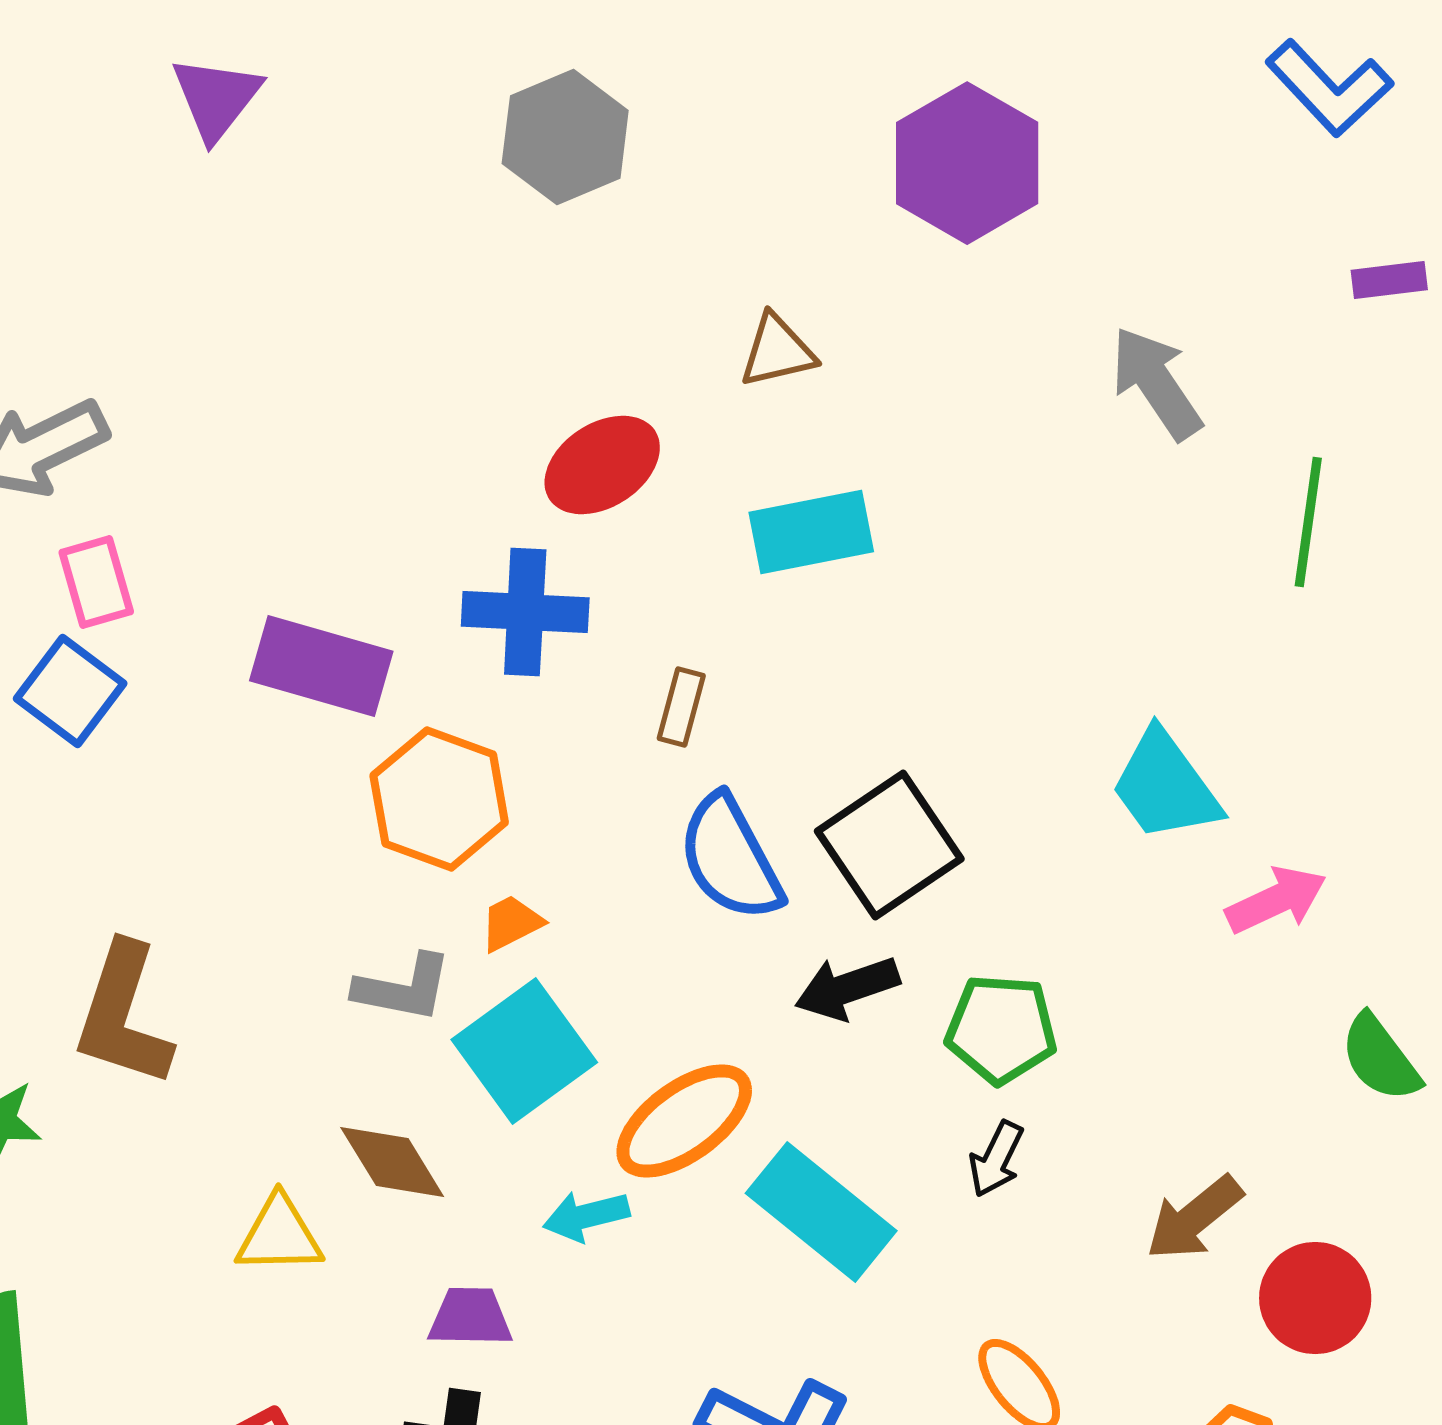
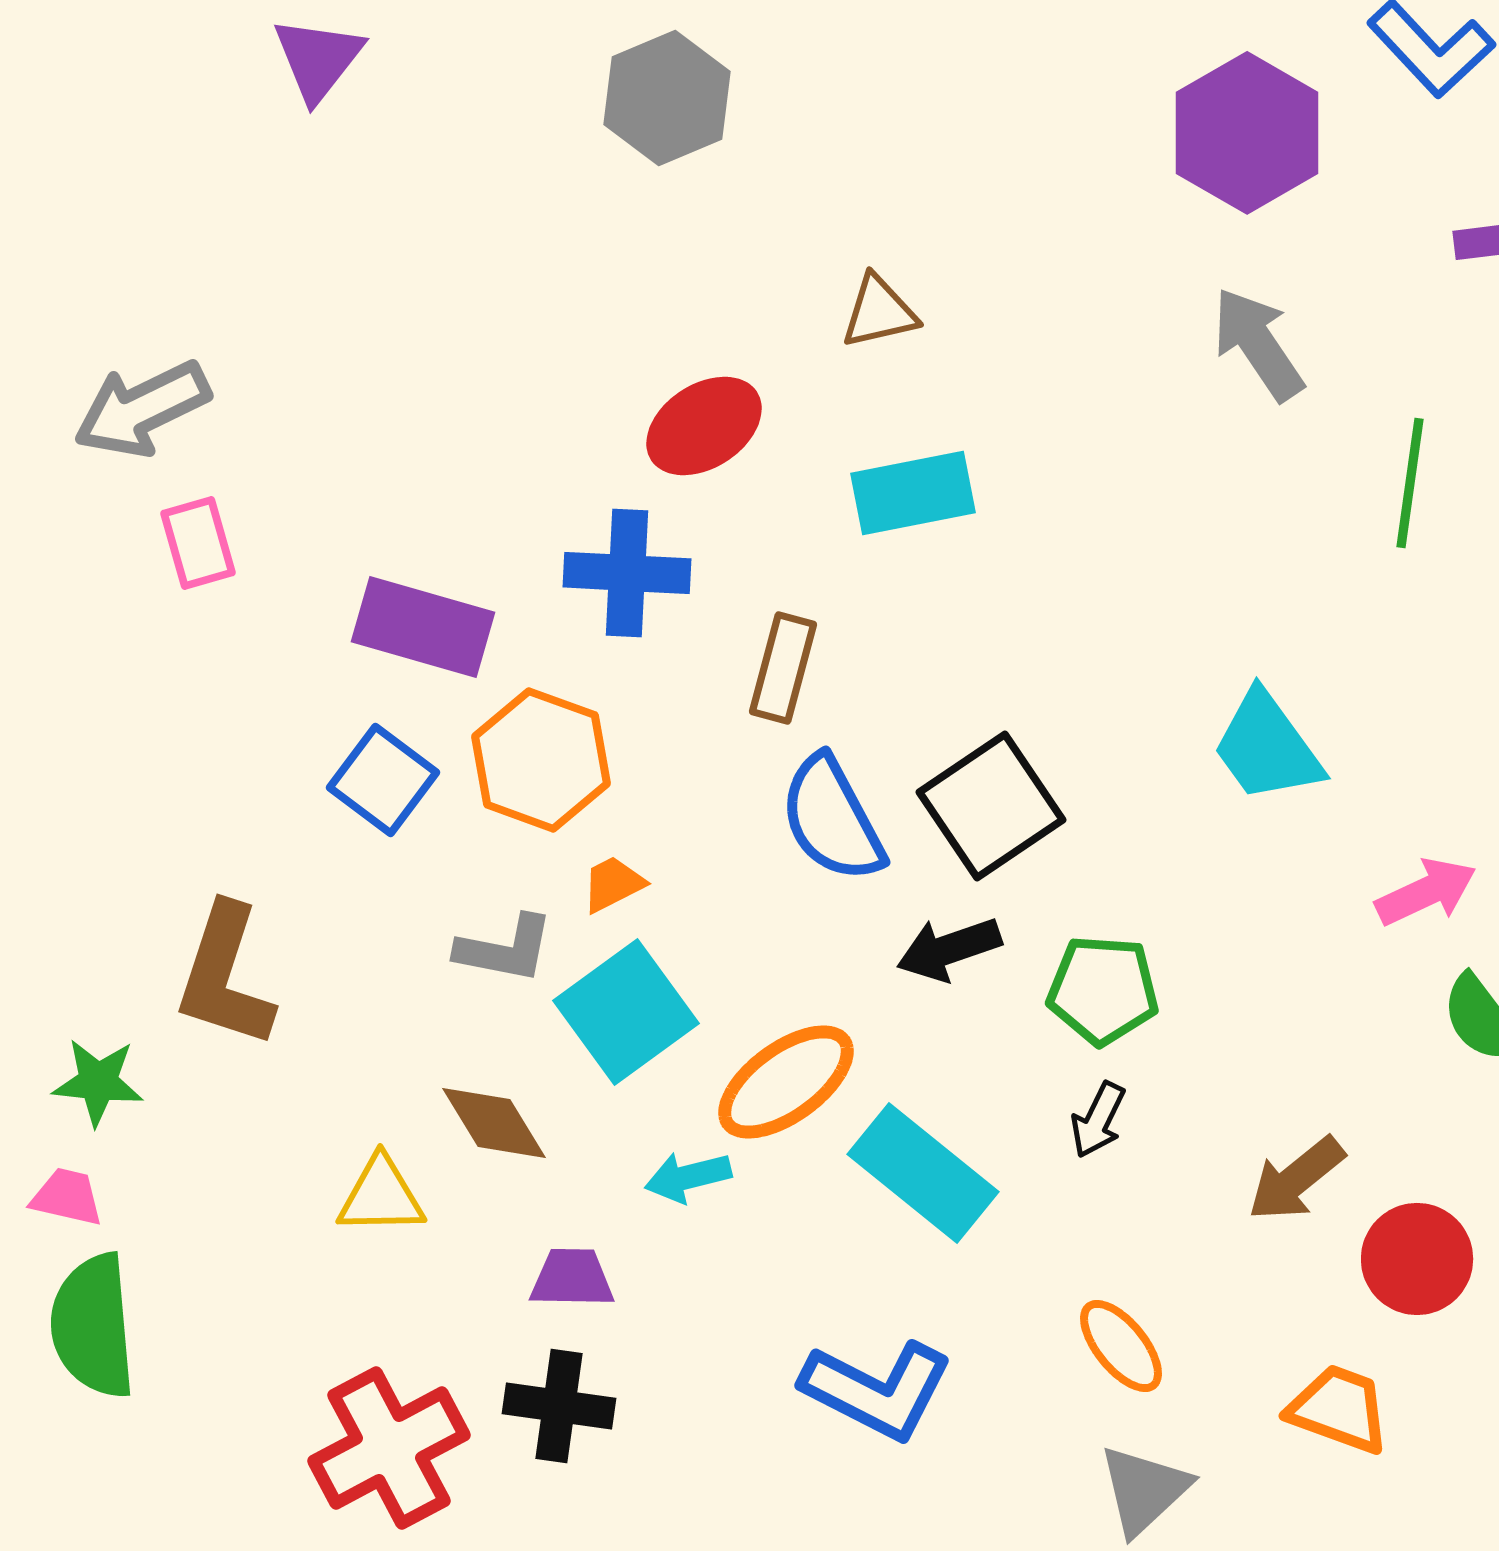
purple hexagon: (967, 163) -> (1247, 133), moved
blue square: (70, 691) -> (383, 780), moved
brown rectangle: (681, 707) -> (783, 668), size x1.4
pink arrow: (1276, 900) -> (1426, 892), moved

